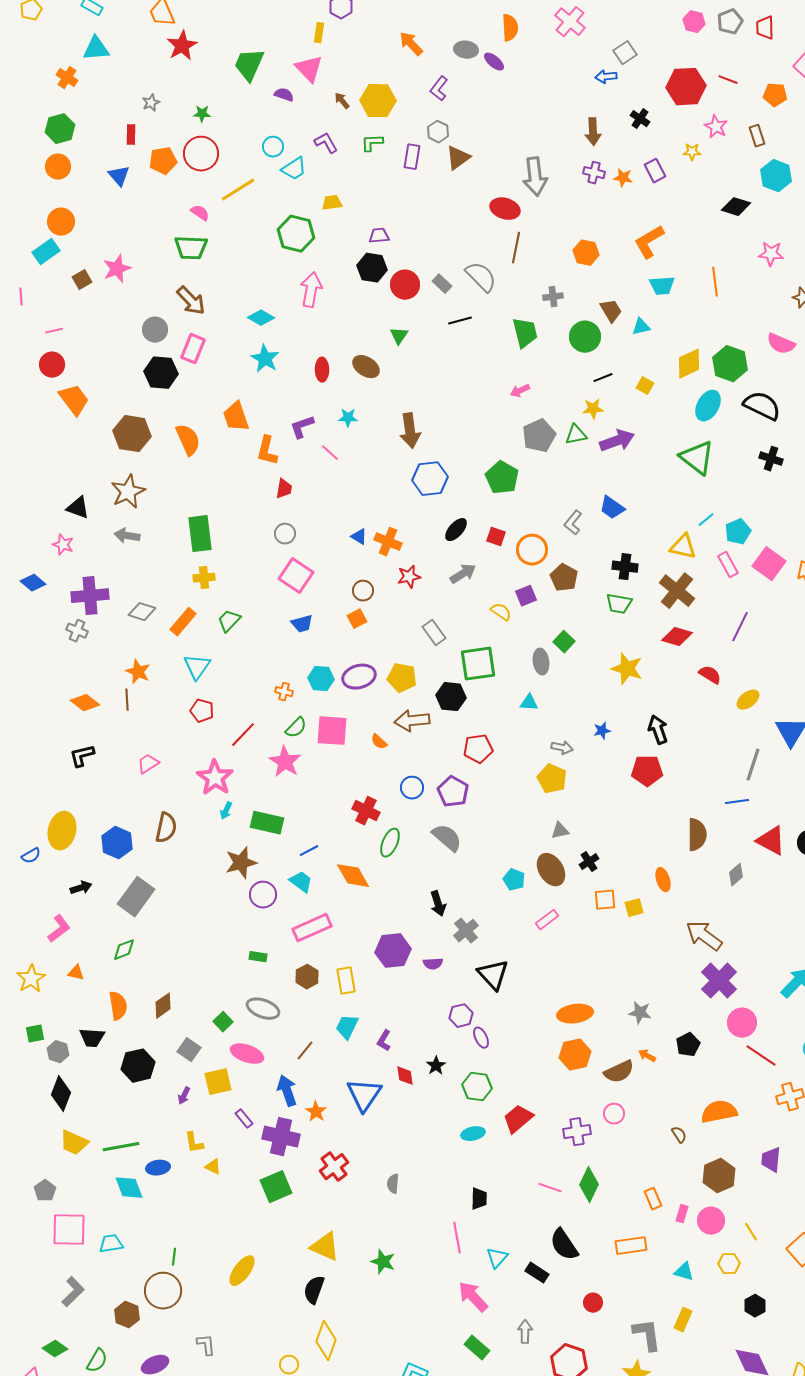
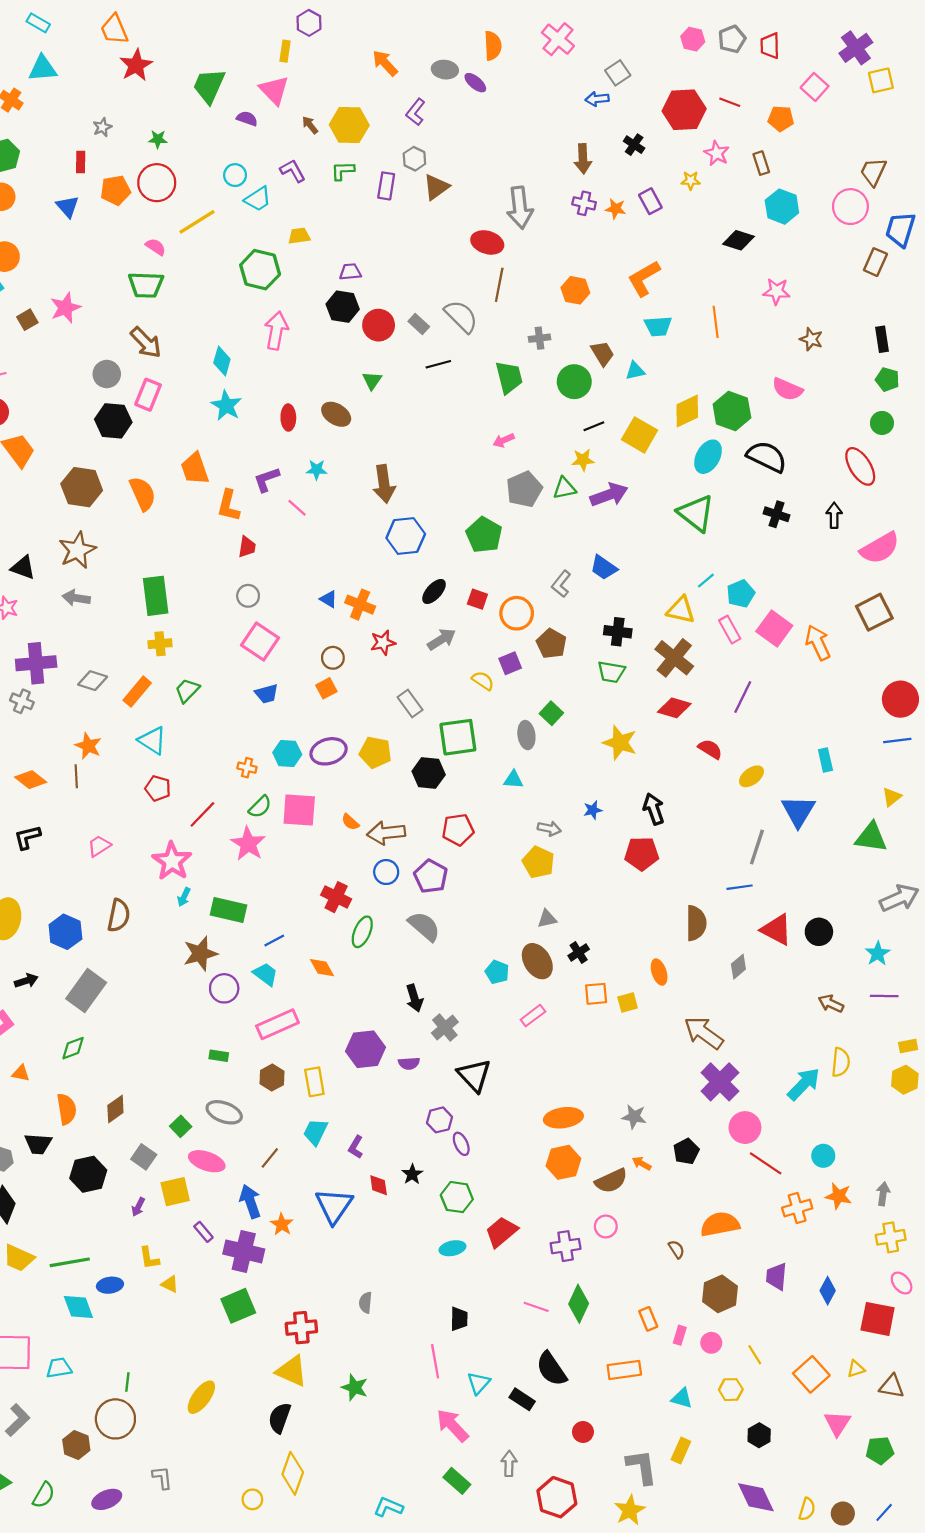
cyan diamond: (261, 318) -> (222, 361), turned 76
yellow square: (645, 386) -> (640, 435), size x1.8
cyan triangle: (197, 667) -> (152, 740), turned -32
brown arrow: (412, 721) -> (386, 833), moved
orange diamond: (353, 876) -> (322, 968), size x0.7
red cross: (334, 1167) -> (301, 1328), moved, turned 32
pink circle: (711, 1221) -> (711, 1343), size x0.7

